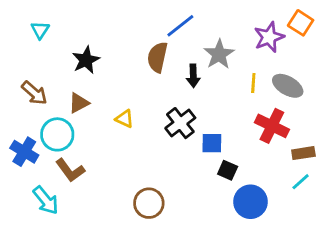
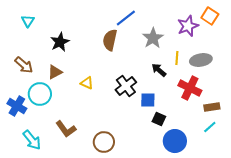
black arrow: (193, 76) -> (159, 70), moved, turned 133
gray ellipse: (288, 86) -> (201, 60), turned -40
brown L-shape: (70, 170) -> (66, 129), moved

